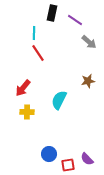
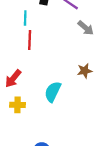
red line: (38, 53) -> (30, 40), turned 36

